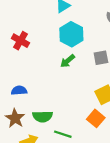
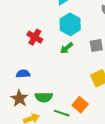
red cross: (20, 41) -> (35, 37), moved
orange square: (96, 118) -> (80, 105), moved

